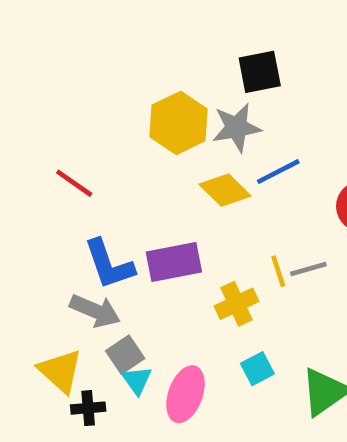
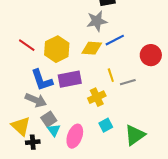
yellow hexagon: (179, 123) -> (57, 49), moved
yellow diamond: (225, 190) -> (92, 48), turned -40
yellow line: (278, 271) -> (111, 75), moved

